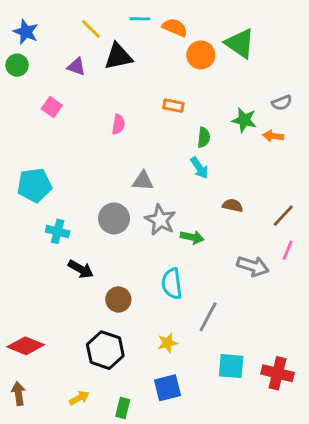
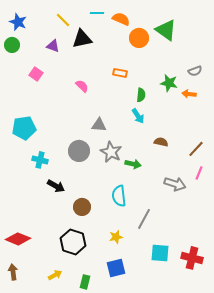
pink semicircle: (118, 124) -> (82, 86), turned -56

